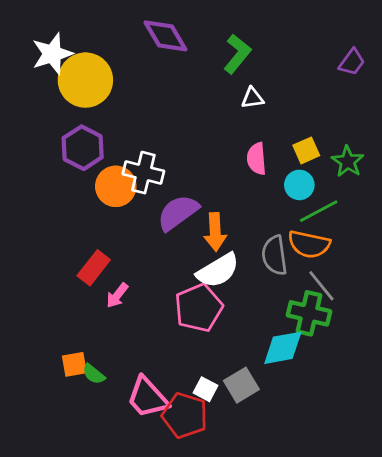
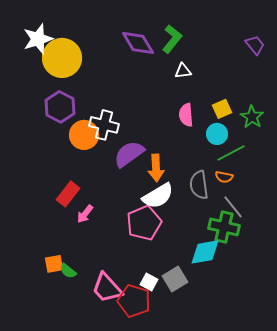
purple diamond: (165, 36) -> (138, 43), moved
purple trapezoid: (352, 62) -> (255, 45), turned -75
orange semicircle: (309, 244) -> (224, 177), size x0.6

